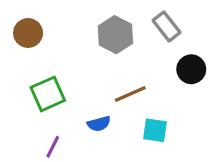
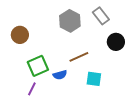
brown circle: (28, 33) -> (20, 35), moved
green square: (48, 94) -> (38, 66), moved

